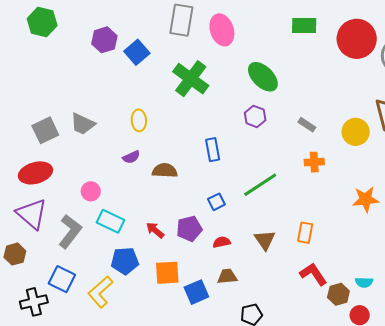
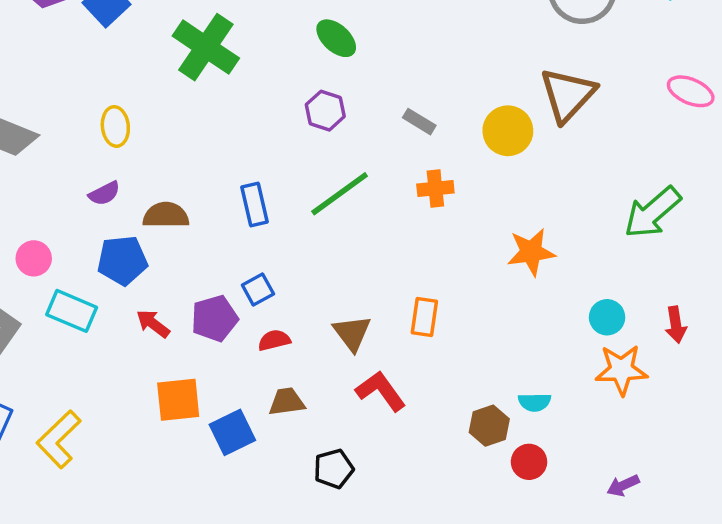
green ellipse: (263, 77) -> (336, 38), size x0.7
blue rectangle: (213, 150) -> (255, 204), moved
green line: (260, 185) -> (340, 194), moved
blue square: (216, 202) -> (258, 290), moved
blue pentagon: (125, 261) -> (122, 260), moved
red L-shape: (313, 274) -> (381, 391), moved

